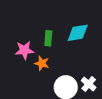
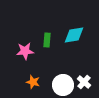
orange star: (42, 63) -> (33, 82), moved

